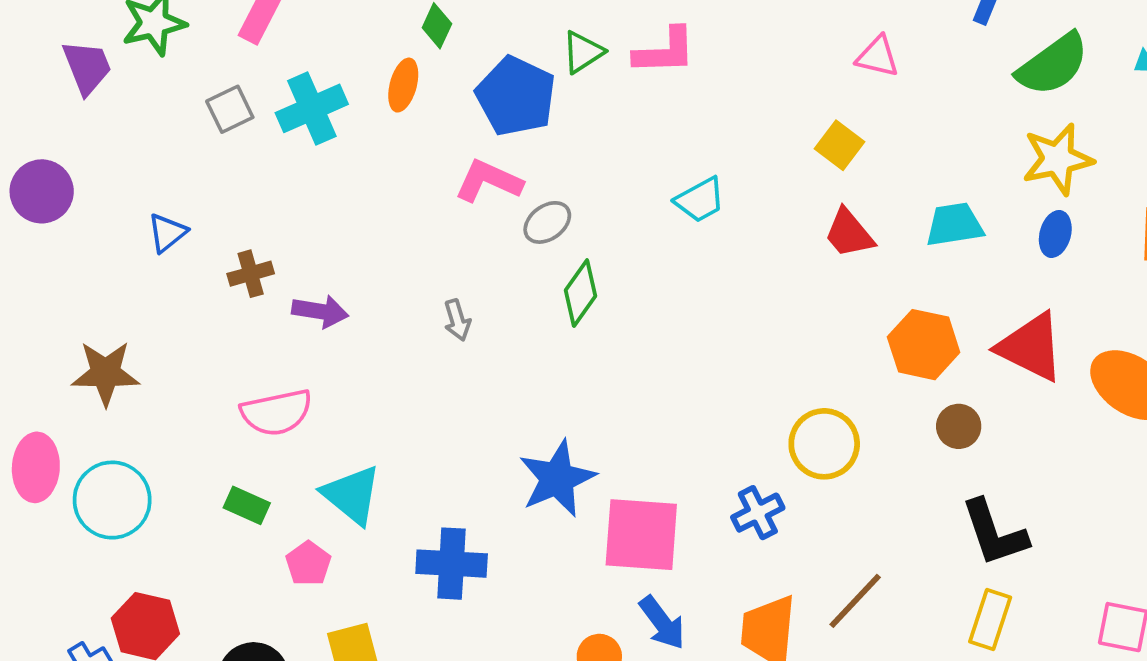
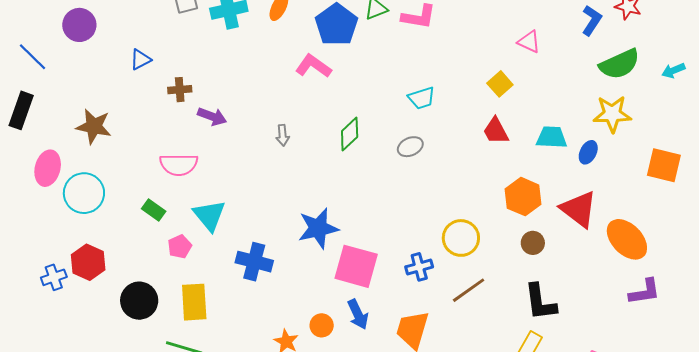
gray ellipse: (547, 222) -> (410, 147), moved
blue ellipse: (1055, 234) -> (588, 152), moved
brown line: (855, 601) -> (469, 290), moved

